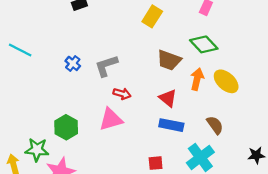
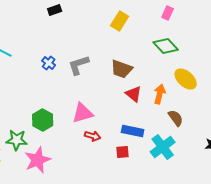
brown trapezoid: (169, 60) -> (122, 69), moved
orange arrow: (197, 79) -> (160, 94), moved
red arrow: (122, 94) -> (93, 136), moved
blue rectangle: (171, 125) -> (133, 131), moved

